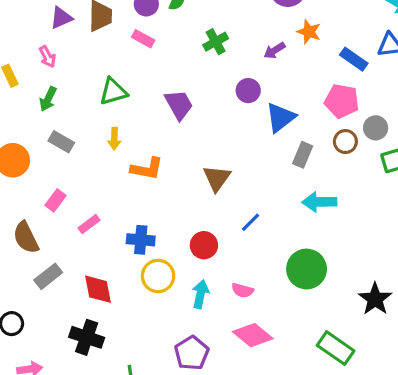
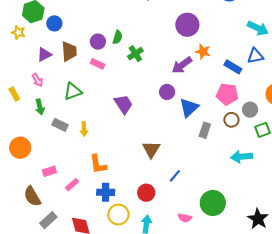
green cross: (216, 42) -> (135, 54), moved
purple arrow: (274, 51) -> (182, 65), size x1.5
green triangle: (113, 92) -> (73, 91), moved
green arrow: (48, 99) -> (40, 107), turned -35
gray rectangle: (61, 142) -> (60, 125), moved
orange L-shape: (147, 169) -> (98, 164), moved, turned 75
pink rectangle: (56, 200) -> (49, 171), turned 40
cyan arrow: (319, 202) -> (242, 157), moved
pink semicircle: (243, 290) -> (185, 218), moved

